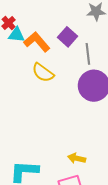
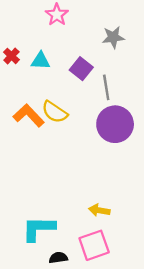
cyan triangle: (16, 35) -> (41, 61), moved
orange L-shape: (37, 42) -> (29, 115), moved

